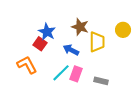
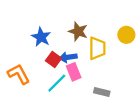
red square: (40, 44) -> (53, 59), moved
blue arrow: (71, 50) -> (68, 57), turned -35
pink rectangle: (76, 74) -> (74, 72), moved, turned -42

